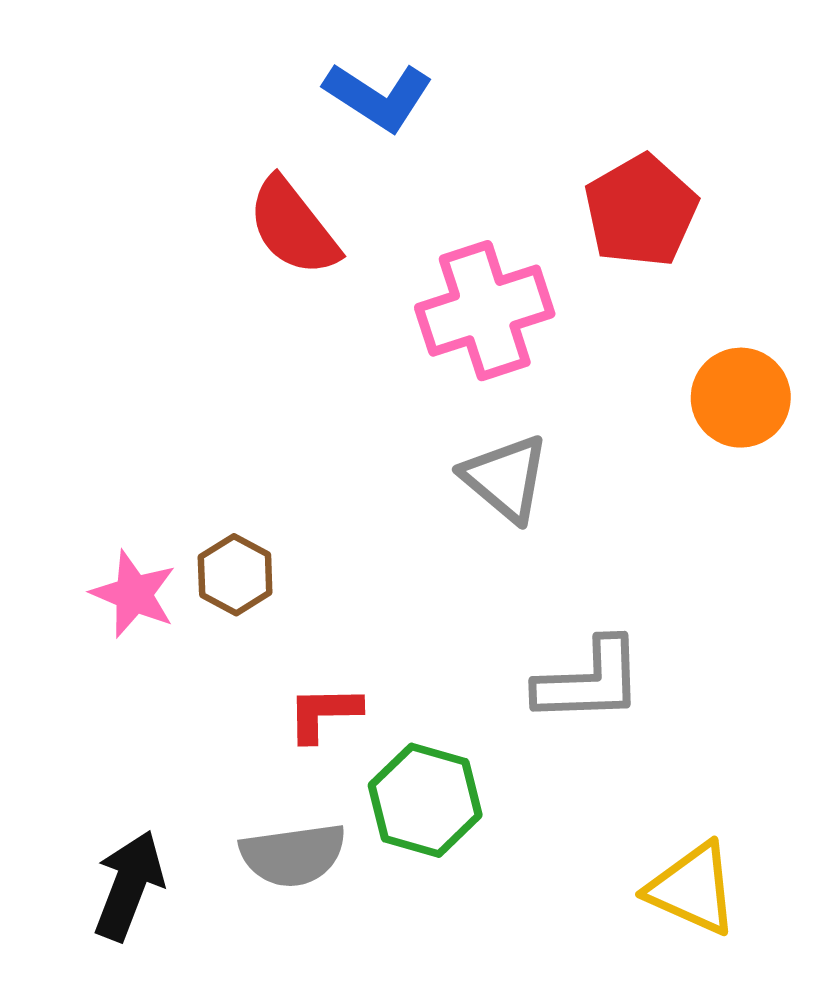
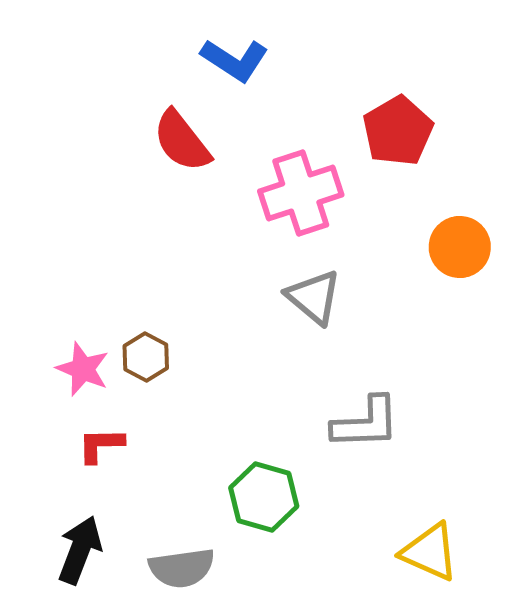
red L-shape: (324, 713) -> (101, 445), moved
gray semicircle: (293, 855) -> (182, 568), moved

